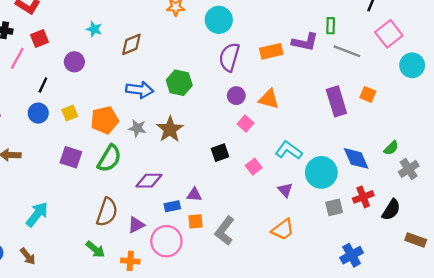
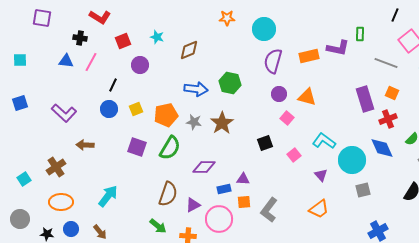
red square: (39, 39) -> (123, 41), moved
gray line: (347, 51) -> (386, 63), moved
red cross: (363, 197) -> (388, 119), moved

